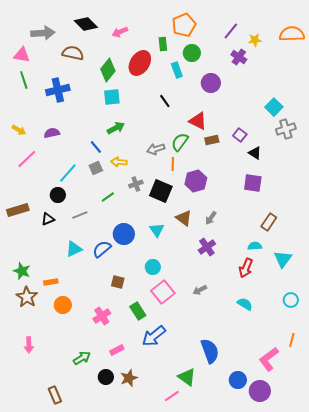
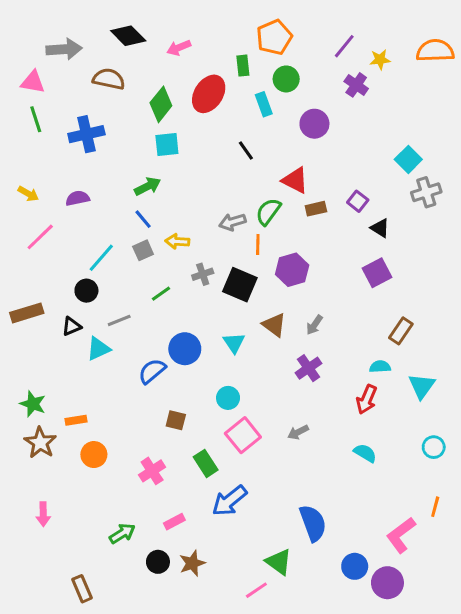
green arrow: (116, 128) -> (148, 186), moved
purple square: (253, 183) -> (377, 273), turned -36
cyan triangle: (74, 249) -> (98, 349), moved

